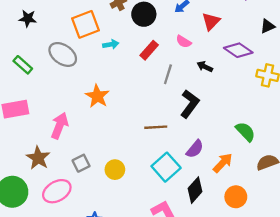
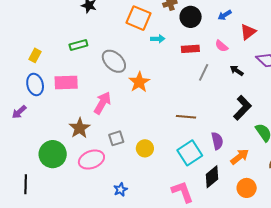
orange square: (86, 24) -> (138, 18), turned 35
red rectangle: (149, 50) -> (190, 49), turned 36
gray ellipse: (63, 54) -> (114, 61), moved
green rectangle: (23, 65) -> (78, 45), turned -66
black L-shape: (190, 104) -> (242, 108), moved
purple semicircle: (195, 149) -> (217, 141), turned -60

